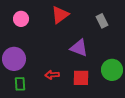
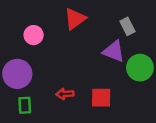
pink circle: (21, 19) -> (34, 35), moved
purple triangle: (79, 48) -> (114, 51), moved
green circle: (112, 70) -> (140, 68), moved

